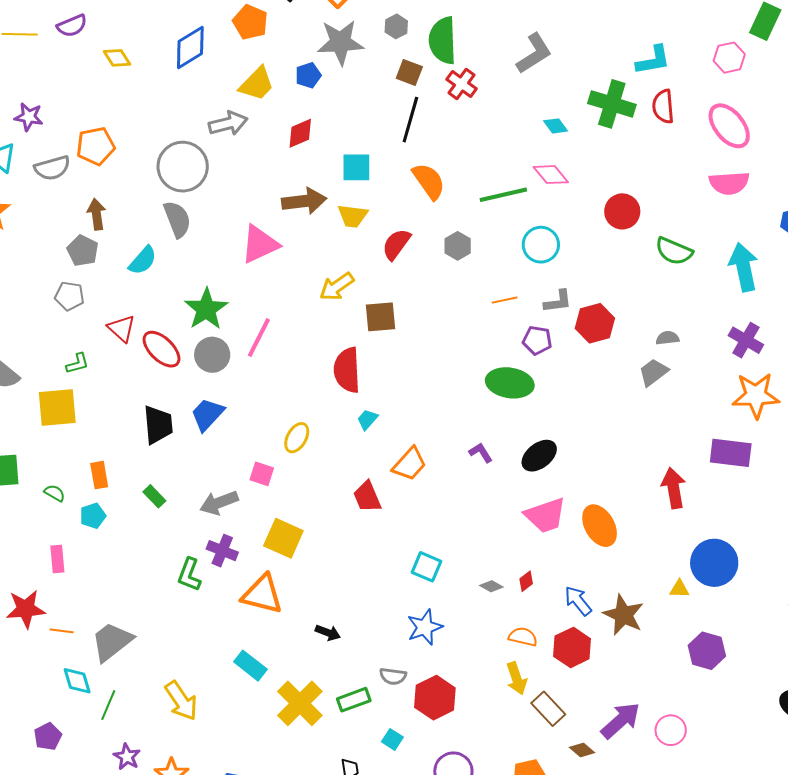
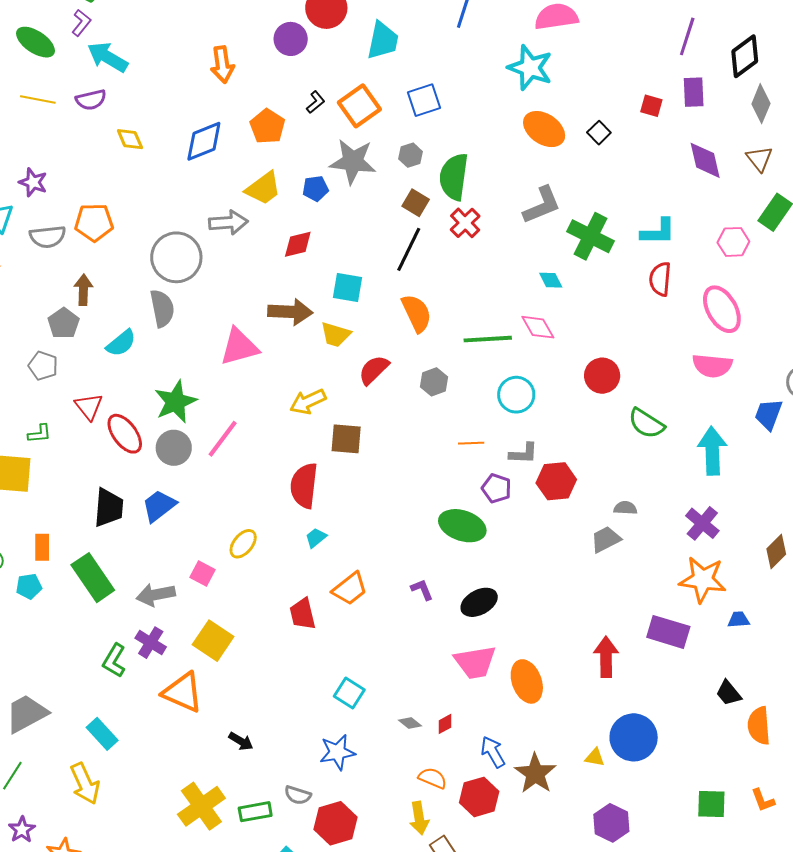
green cross: (612, 104) -> (590, 236), moved
green rectangle: (154, 496) -> (93, 578), size x2.0
cyan rectangle: (250, 666) -> (102, 734), moved

